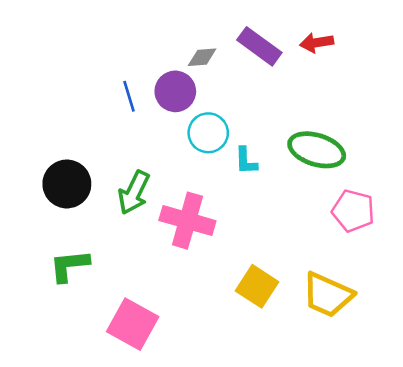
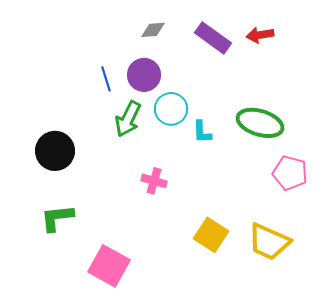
gray diamond: (202, 57) -> (153, 30), moved
green arrow: (134, 193) -> (128, 119), moved
pink cross: (187, 221) -> (154, 181), size x0.6

